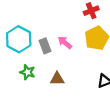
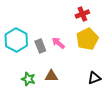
green star: (27, 72) -> (28, 79), moved

